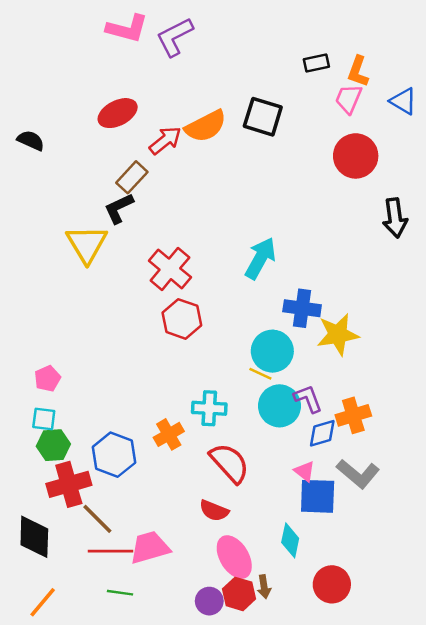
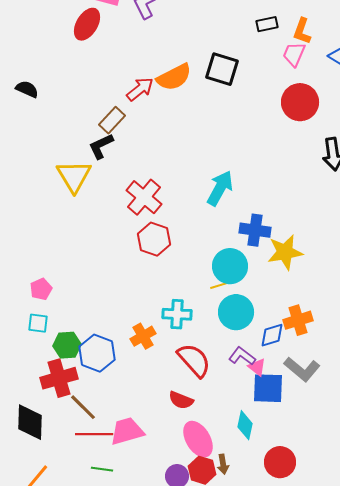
red ellipse: (118, 113) -> (87, 24), moved, turned -32
yellow line: (260, 374) -> (220, 285), turned -42
purple L-shape: (308, 399) -> (242, 356), moved, turned -32
green hexagon: (53, 445) -> (67, 345), moved

